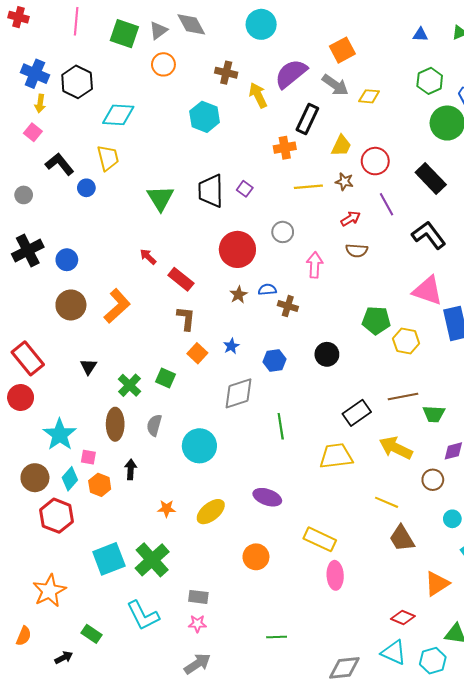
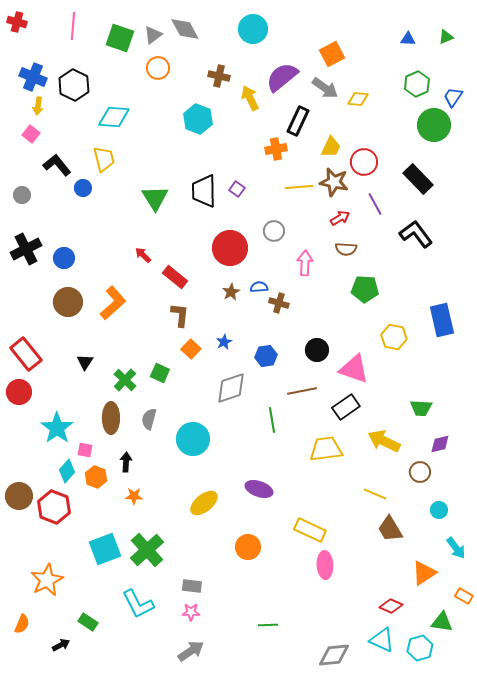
brown star: (344, 182) -> (334, 182), size x1.6
pink triangle: (428, 291) -> (354, 369), moved
green pentagon: (376, 320) -> (365, 289), moved
brown line: (403, 396) -> (302, 391), moved
brown circle: (35, 478) -> (19, 496), moved
orange star: (167, 509) -> (134, 496), moved

